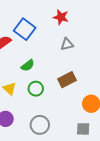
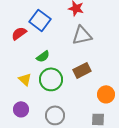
gray triangle: (67, 44) -> (82, 35), size x1.5
green circle: (36, 89) -> (51, 79), size x1.5

